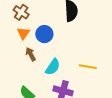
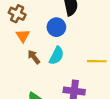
blue circle: (44, 34) -> (56, 27), moved
cyan semicircle: (53, 67) -> (57, 56), moved

